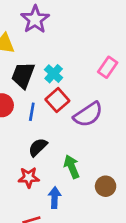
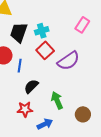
cyan cross: (54, 74) -> (42, 31), turned 32
blue line: (32, 112) -> (20, 66), moved
blue arrow: (55, 198) -> (45, 124), turned 63

